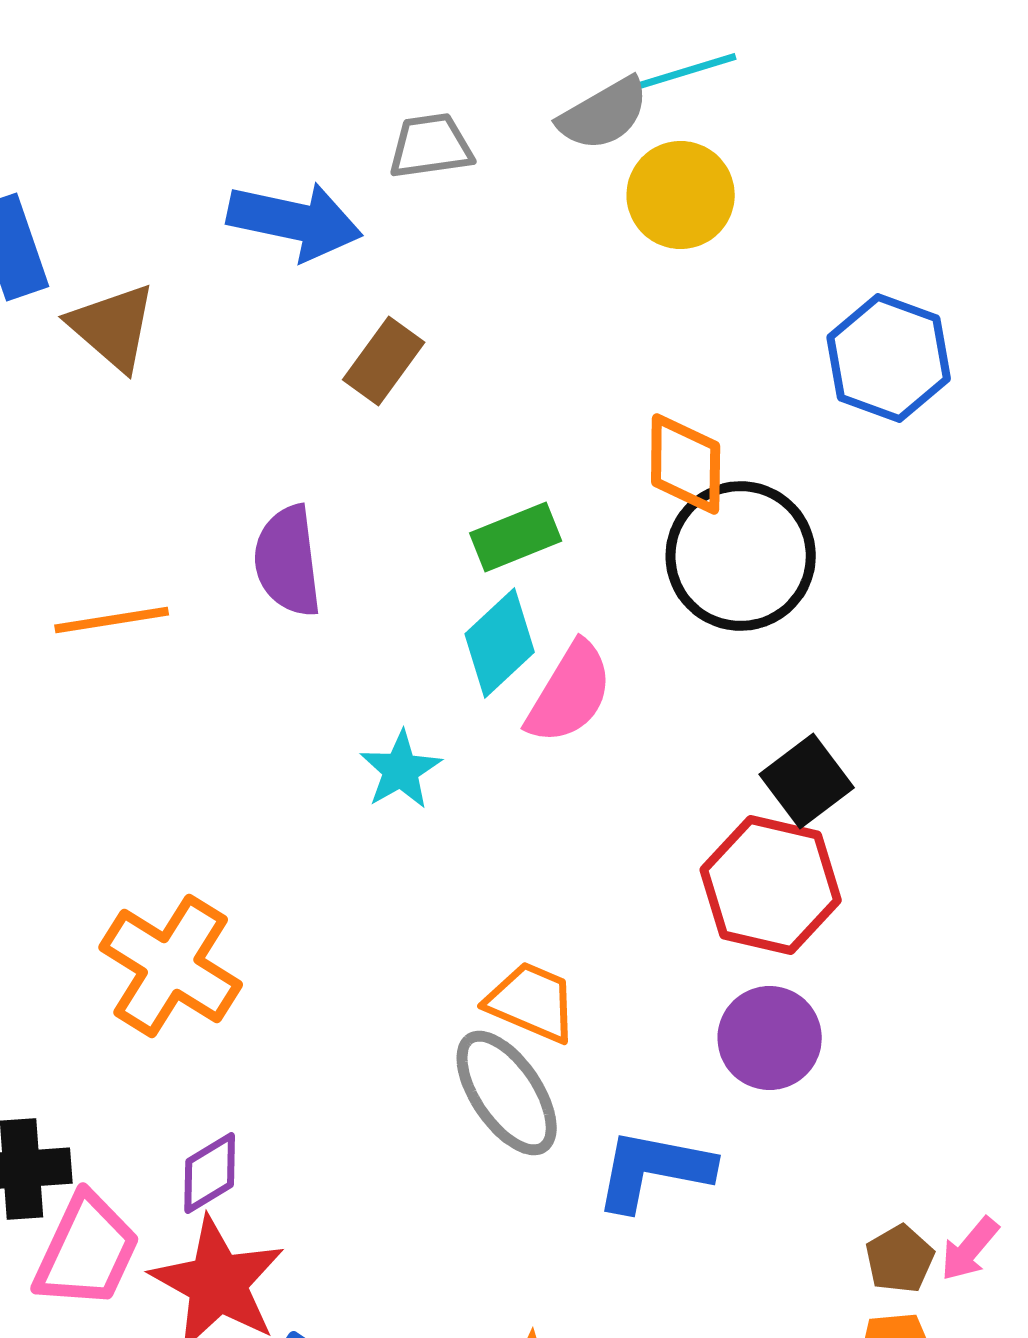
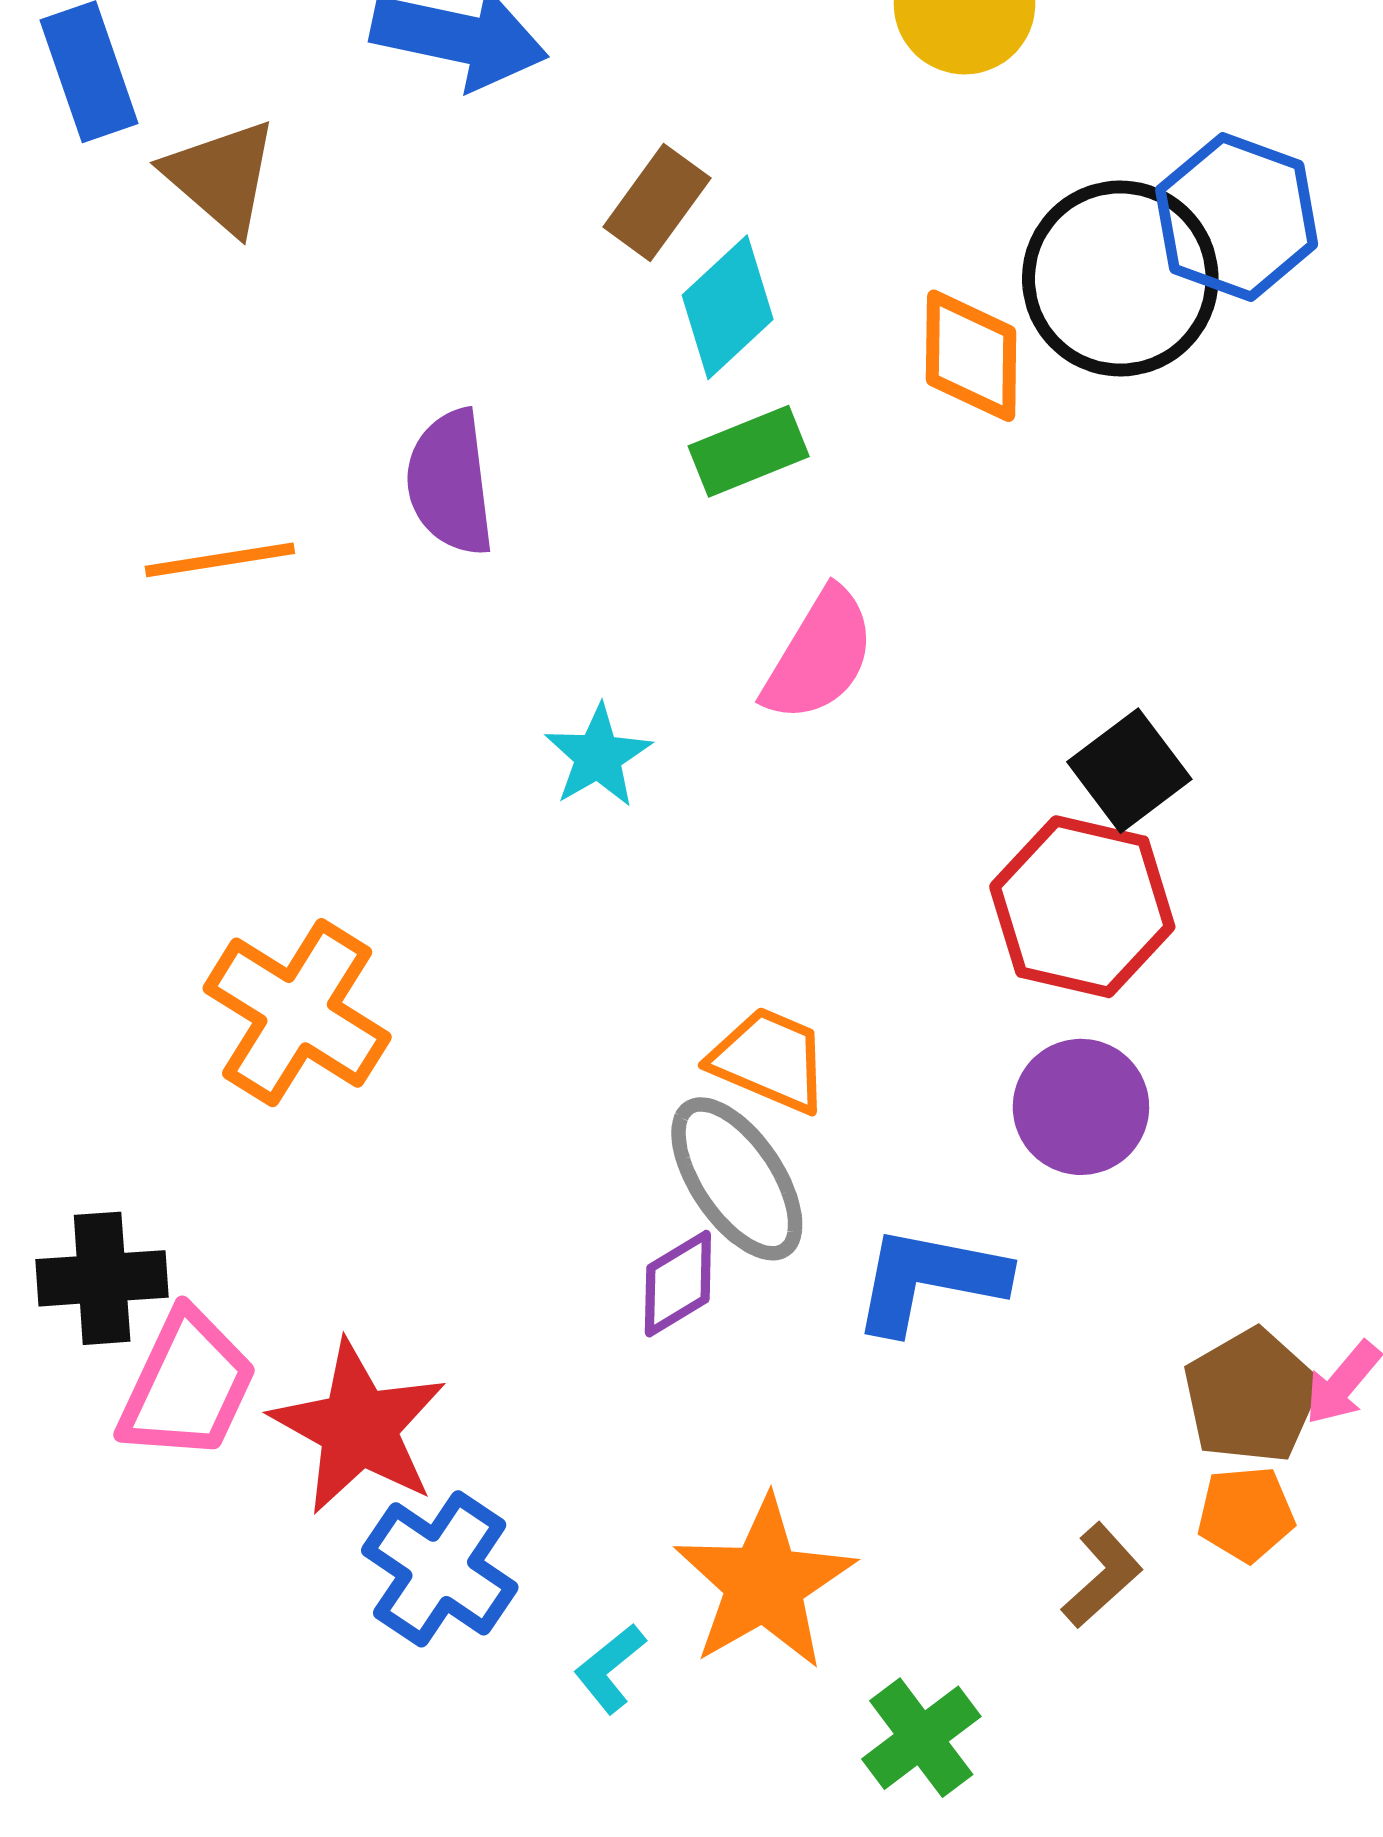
brown rectangle: (384, 361) -> (657, 203), moved
black circle: (741, 556) -> (1120, 278), moved
cyan diamond: (500, 643) -> (728, 307), moved
purple diamond: (210, 1173) -> (678, 1284), moved
brown pentagon: (900, 1259) -> (1251, 1396), size x1.5

